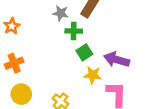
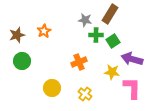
green square: (84, 52) -> (113, 41), moved
orange cross: (14, 63) -> (79, 62), moved

